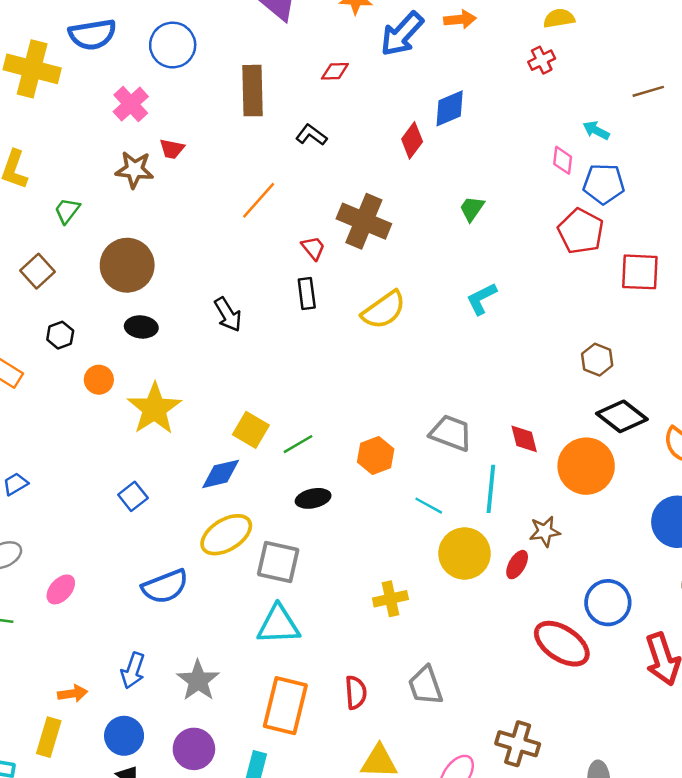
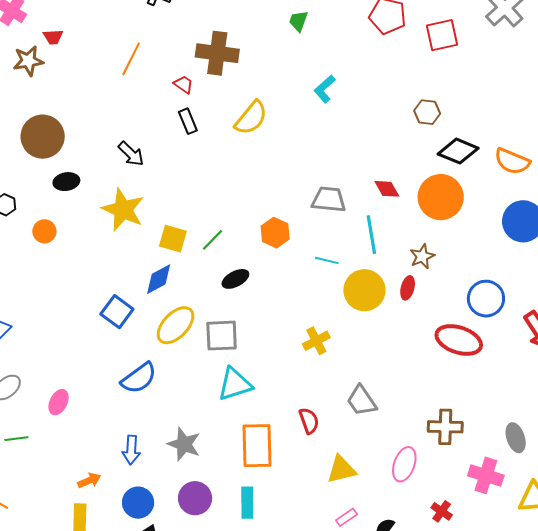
yellow star: (154, 409) -> (123, 210), moved
blue square: (133, 496) -> (117, 312), moved, size x1.4

